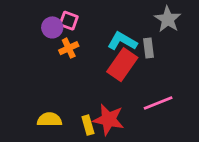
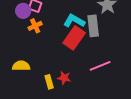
gray rectangle: (148, 48) -> (93, 26), size x1.5
yellow semicircle: (49, 120) -> (21, 66), moved
red star: (109, 120) -> (64, 78), size x0.6

